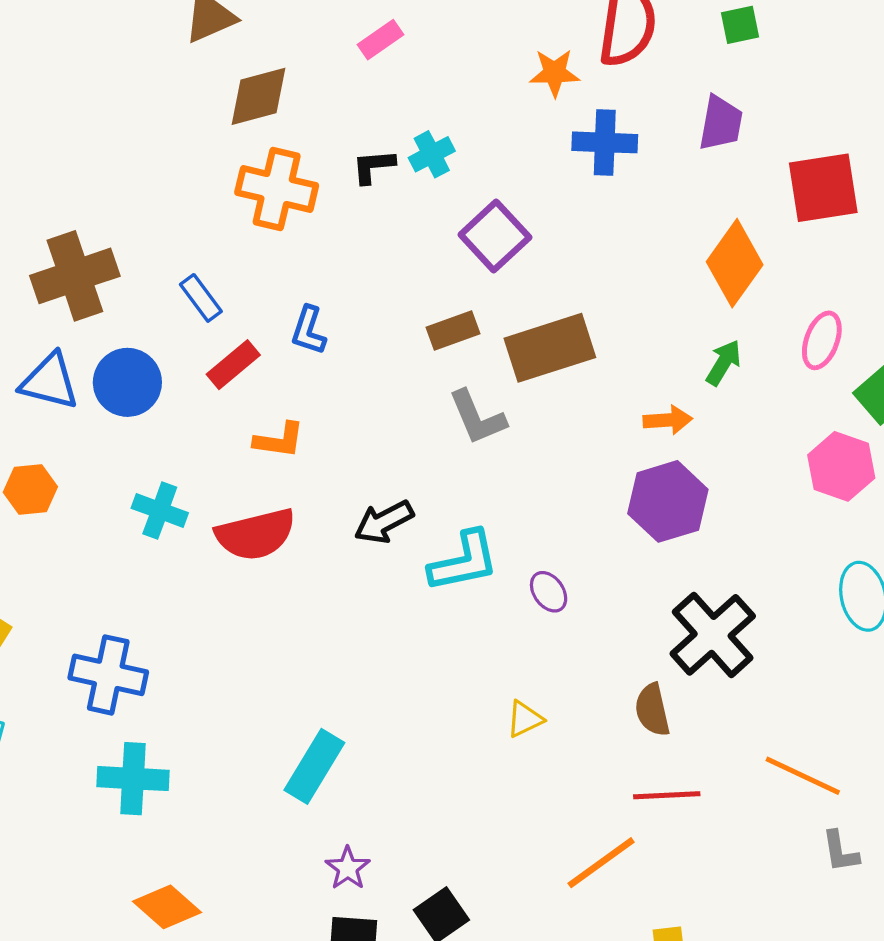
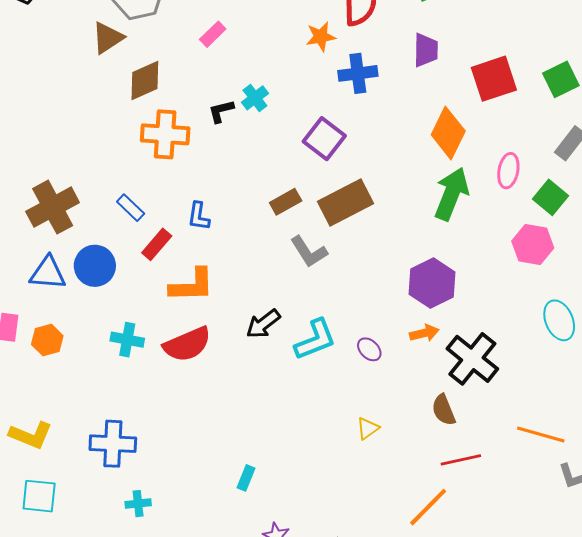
purple square: (495, 236) -> (324, 139), moved
green arrow: (724, 363) -> (451, 194), size x1.8
orange arrow: (668, 420) -> (424, 333), moved
orange L-shape: (279, 440) -> (192, 285), size x1.5
cyan rectangle: (314, 766) -> (246, 478), size x0.6
cyan cross: (133, 779) -> (138, 504), size x0.6

